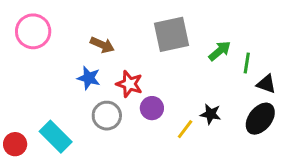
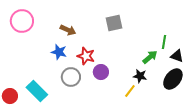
gray square: (172, 34) -> (114, 23), size x0.7
green arrow: (220, 51) -> (150, 57), moved
yellow line: (185, 129) -> (130, 91), moved

